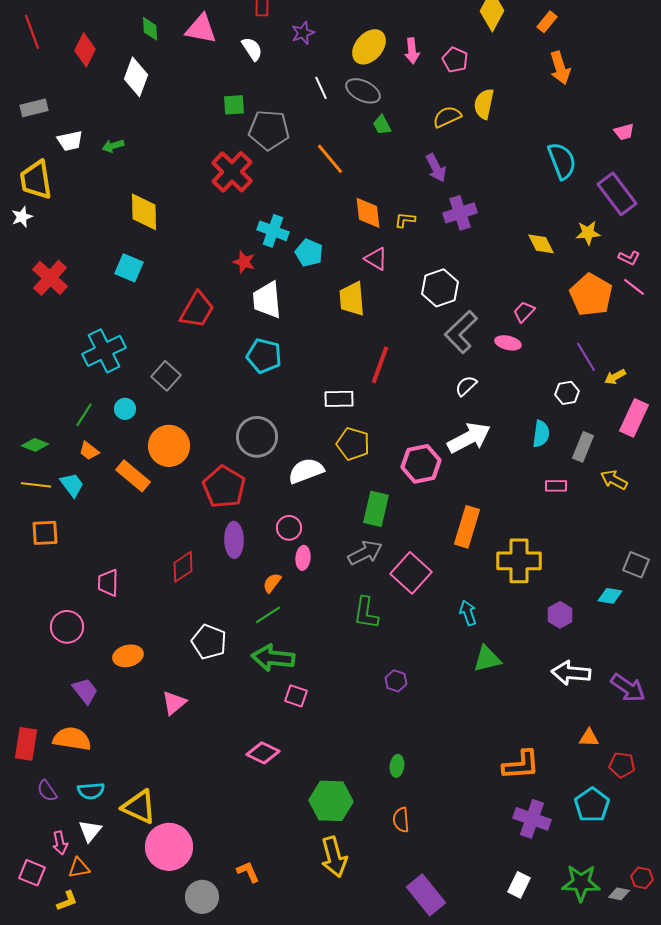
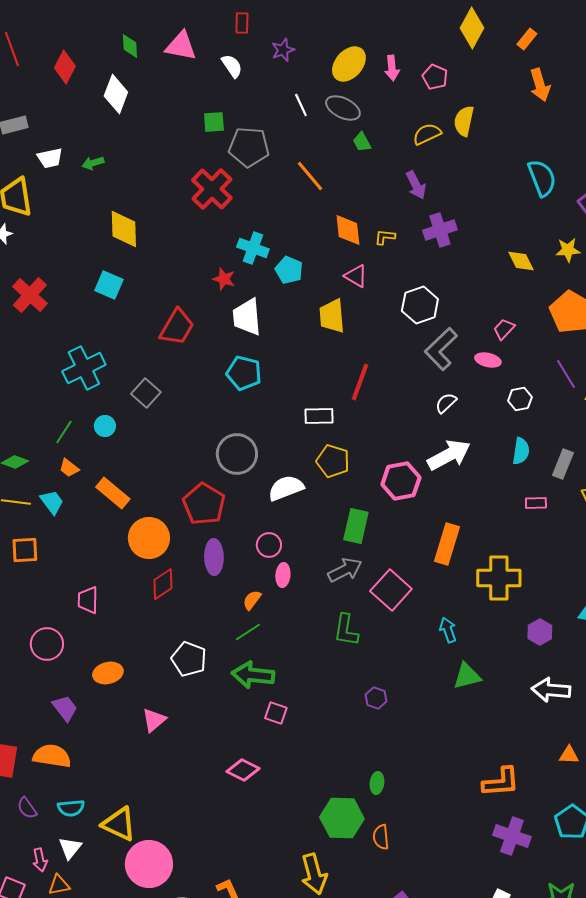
white hexagon: (567, 393) -> (520, 399), moved
orange circle: (169, 446) -> (149, 538), moved
green hexagon: (331, 801) -> (342, 818), moved

